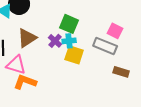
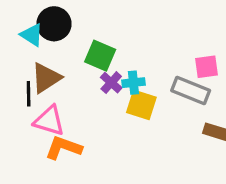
green square: (69, 24) -> (100, 56), moved
pink square: (115, 31) -> (206, 67), turned -35
brown triangle: (27, 38) -> (46, 78), moved

